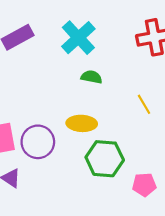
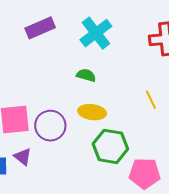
green semicircle: (92, 77) -> (86, 75), moved
pink pentagon: (144, 185) -> (145, 173), size x1.4

